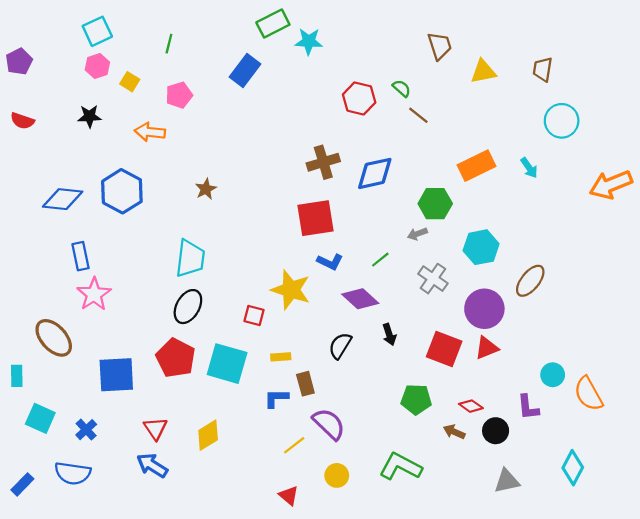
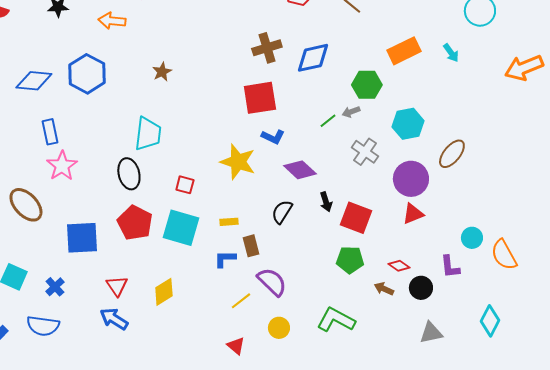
green line: (380, 260) -> (328, 121), moved
black ellipse: (188, 307) -> (129, 174), moved, turned -44
red square: (254, 315) -> (185, 185), moved
red square: (444, 349) -> (356, 218), moved

